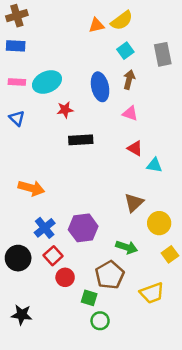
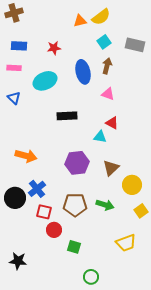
blue rectangle: (16, 46) -> (19, 46), moved
gray rectangle: (163, 54) -> (135, 45), turned -66
cyan ellipse: (47, 82) -> (45, 81), moved
red star: (65, 110) -> (54, 48), moved
cyan triangle: (154, 165) -> (100, 137), moved
purple hexagon: (83, 228) -> (77, 163), moved
red square: (53, 256) -> (44, 212), turned -35
black circle: (18, 258) -> (15, 198), moved
brown pentagon: (110, 275) -> (75, 205), moved, turned 30
green circle: (100, 321) -> (91, 277), moved

